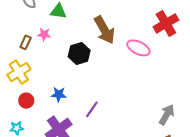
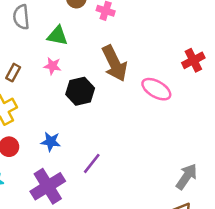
red cross: (166, 23) -> (193, 60), size x0.7
pink star: (44, 34) -> (52, 66), moved

